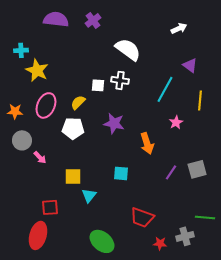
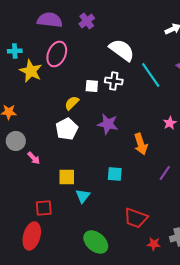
cyan line: (165, 89) -> (151, 75), moved, turned -64
pink ellipse: (46, 105) -> (57, 54), moved
white pentagon: (73, 128) -> (67, 129), turned -30

